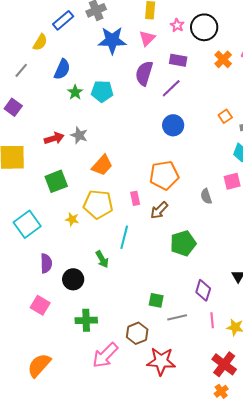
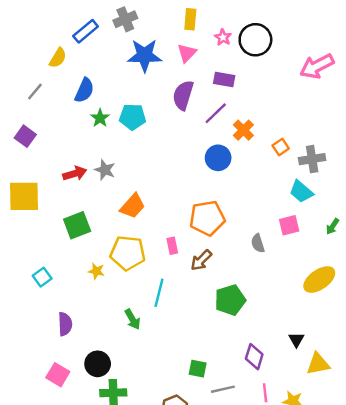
orange cross: (223, 59) -> (243, 130), moved
cyan square: (27, 224) -> (42, 277), size x0.6
black circle: (73, 279) -> (98, 364), moved

